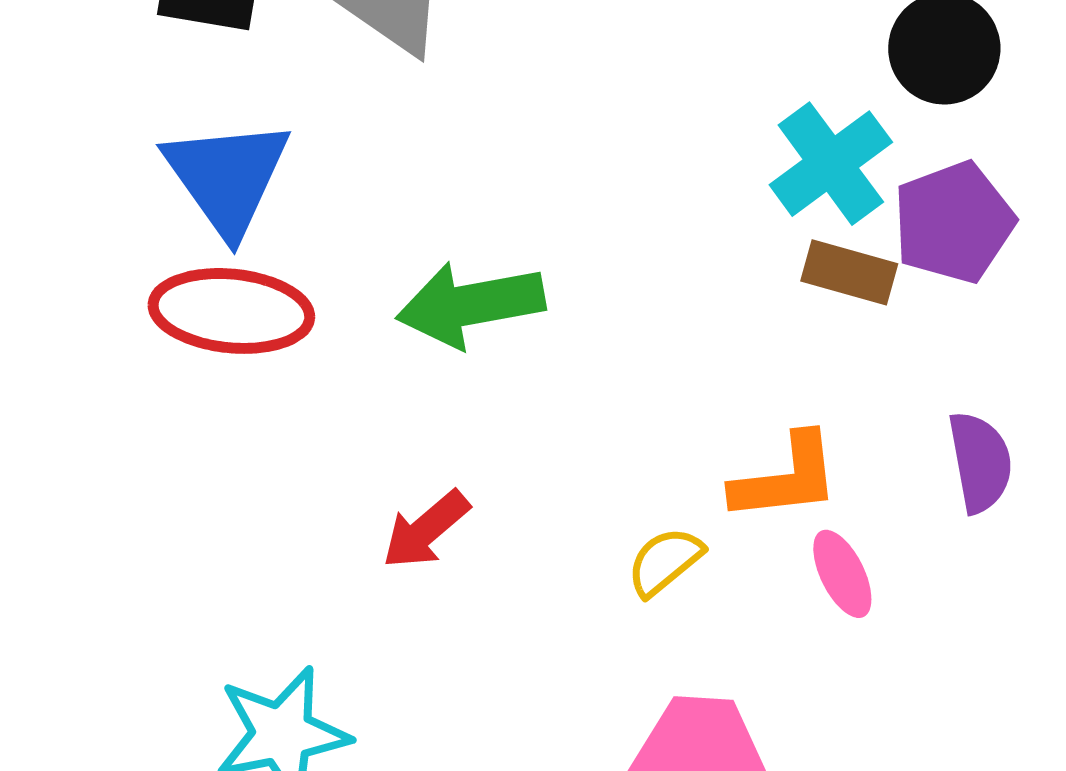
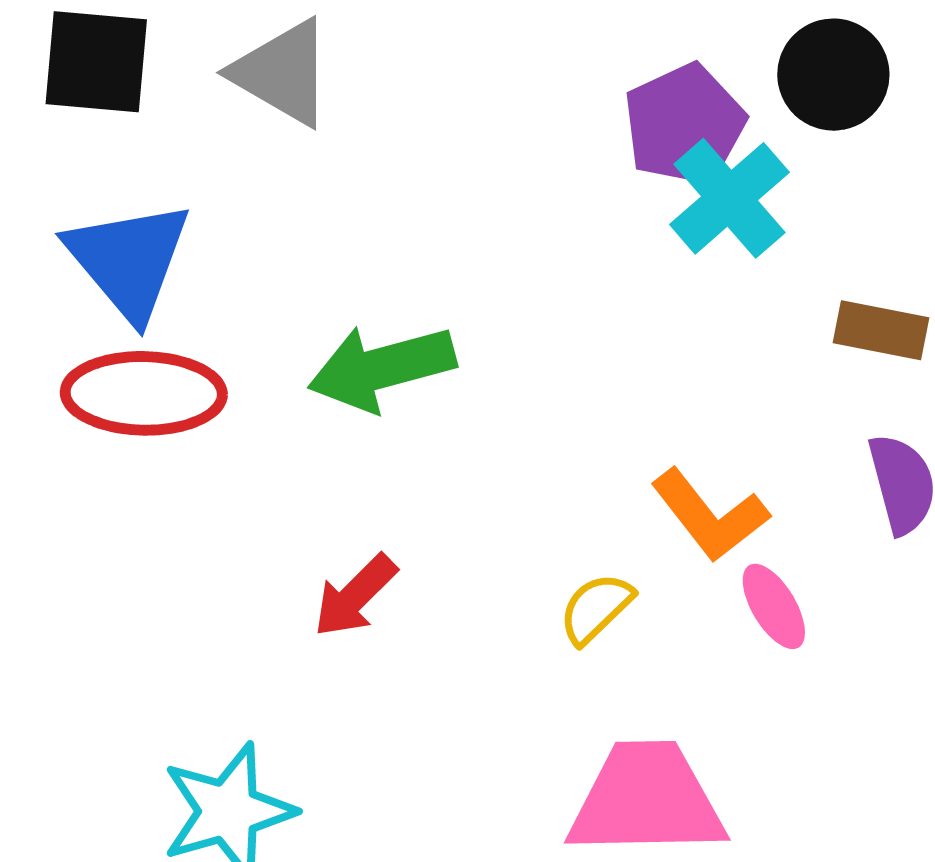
purple pentagon: (954, 222) -> (684, 124), moved
brown rectangle: (849, 272) -> (881, 330), moved
orange L-shape: (786, 478) -> (710, 515), turned 63

